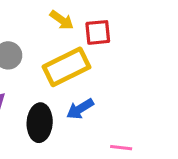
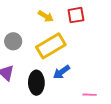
red square: (98, 32) -> (76, 15), moved

